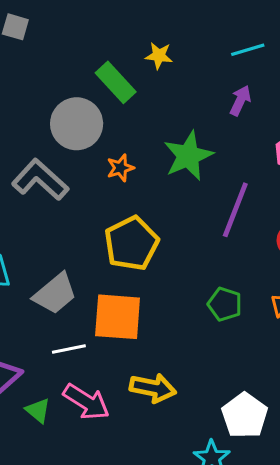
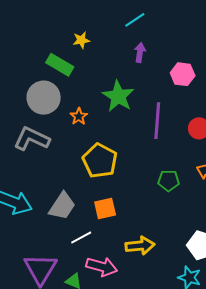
orange square: (118, 317) -> (105, 209), size x0.7

